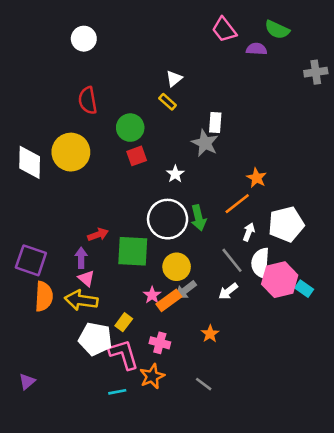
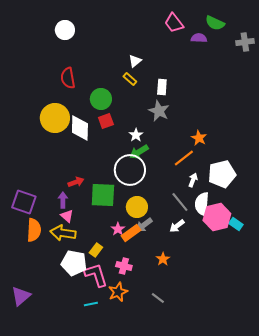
gray cross: (316, 72) -> (245, 42), moved
white rectangle: (215, 122) -> (162, 87), moved
white diamond: (30, 162) -> (80, 128), moved
green arrow: (198, 218) -> (139, 152), moved, turned 72
purple triangle: (27, 381) -> (21, 296), size x1.5

